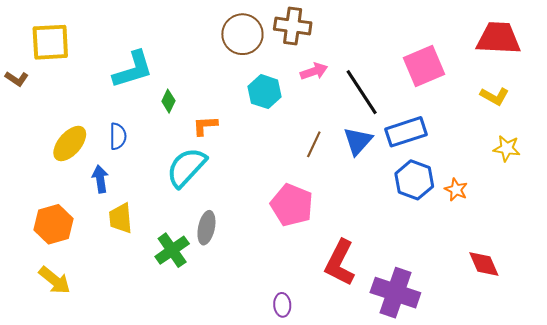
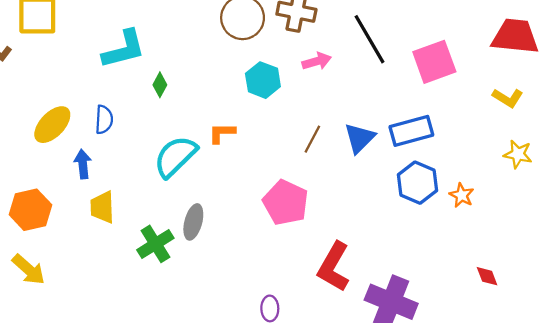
black line: (362, 92) -> (369, 39), moved
orange L-shape: (205, 126) -> (222, 133), moved
red diamond: (484, 264) -> (487, 276), size x0.7

